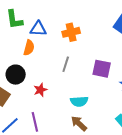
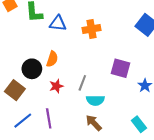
orange semicircle: (29, 48) -> (52, 59), moved
gray line: (66, 64) -> (82, 83), moved

